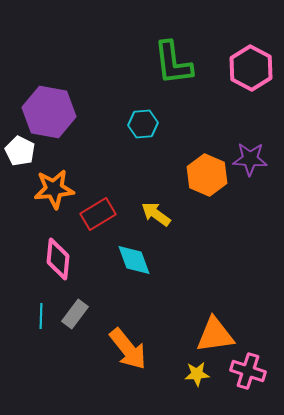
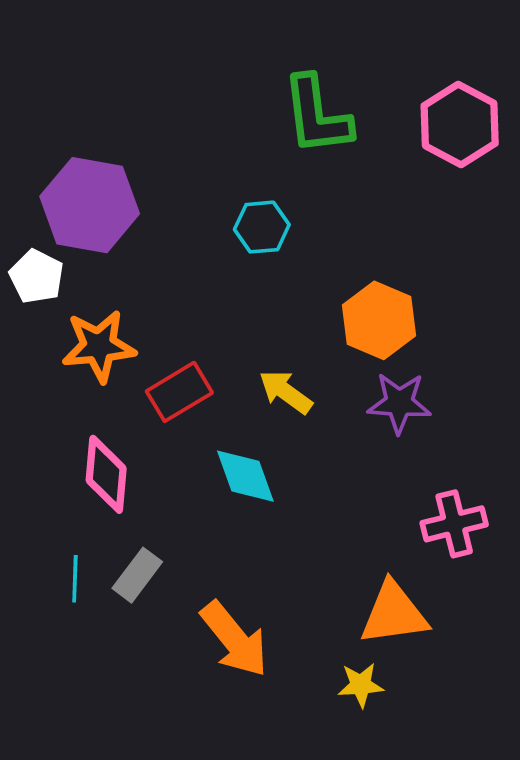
purple star: (250, 159) -> (399, 403), moved
pink cross: (248, 371) -> (454, 524), moved, turned -32

